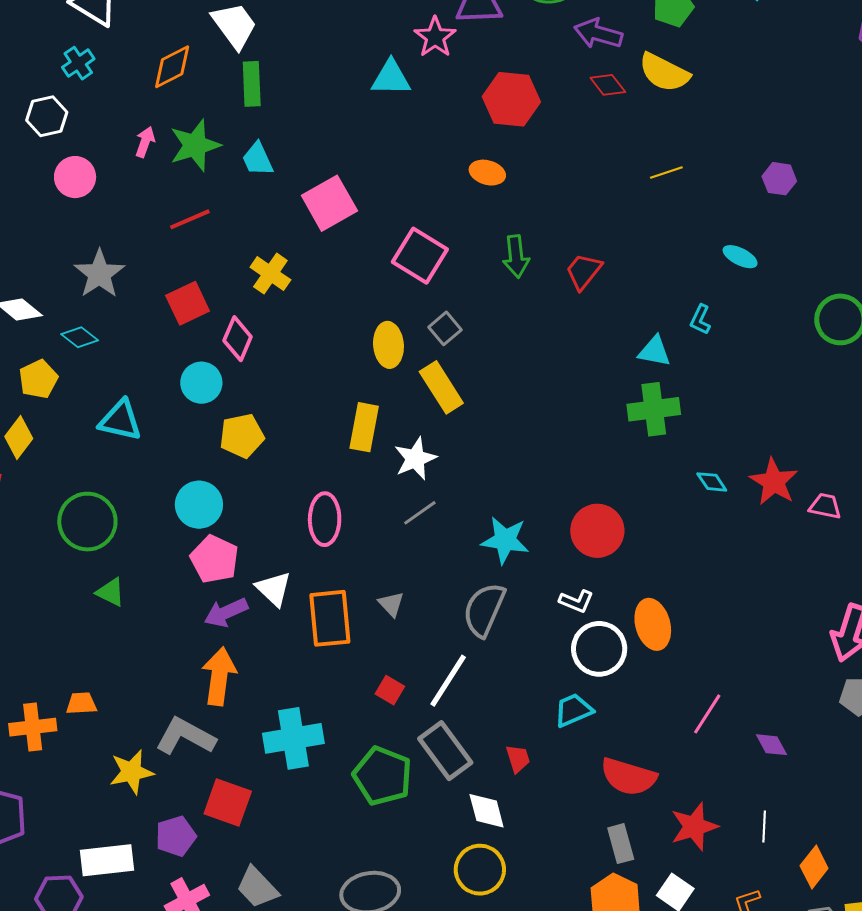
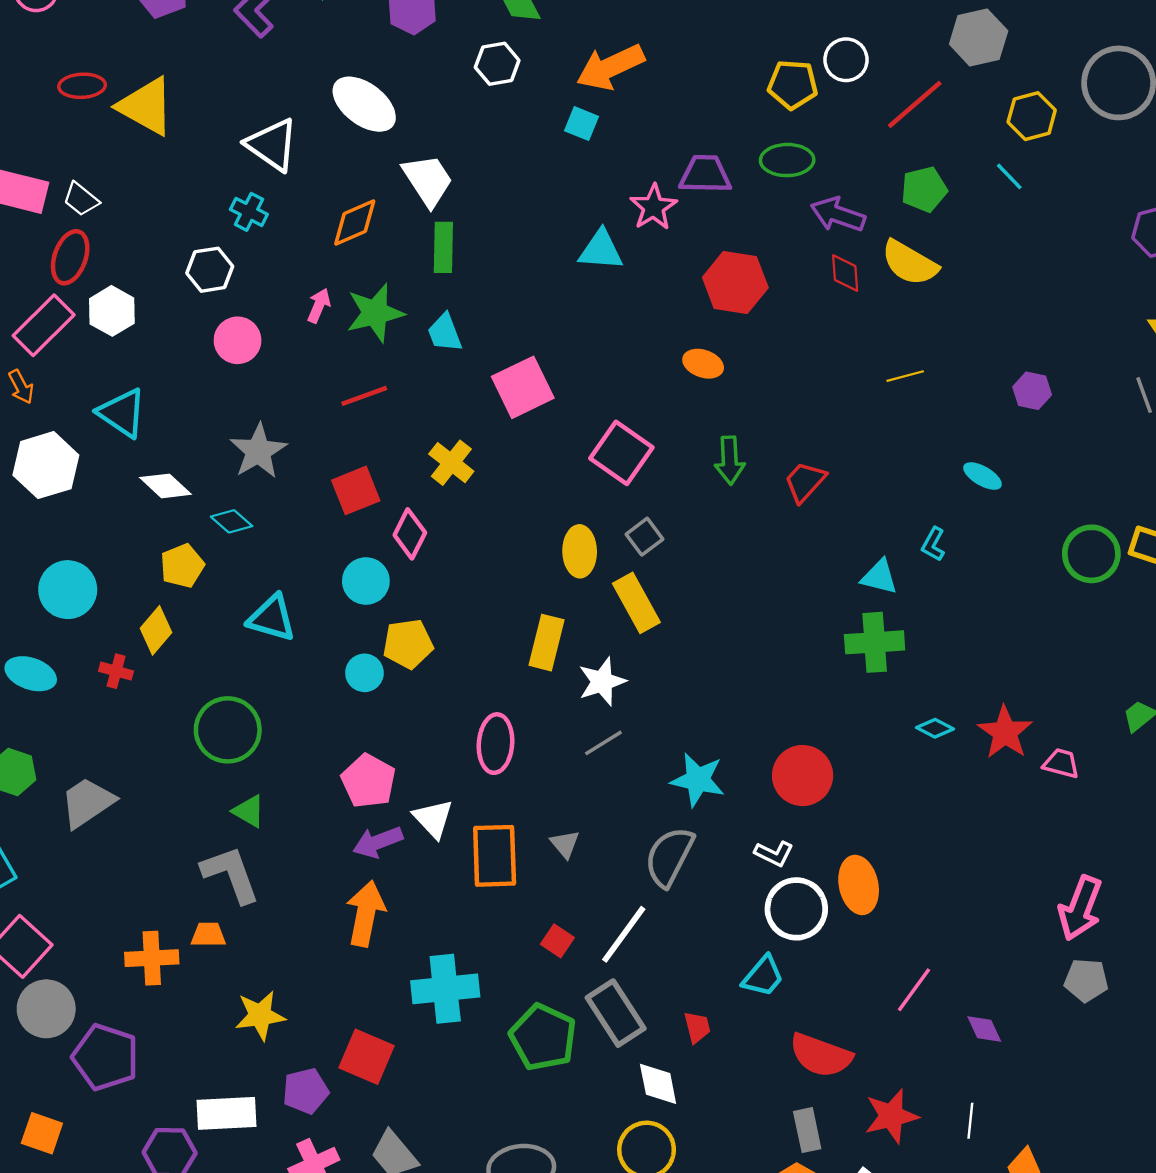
cyan cross: (78, 63) -> (249, 212), turned -32
red diamond: (608, 85) -> (845, 273), turned 30
cyan diamond: (712, 482) -> (935, 728), turned -32
cyan circle: (199, 505) -> (364, 673), moved, size x0.7
cyan trapezoid: (573, 710) -> (763, 976), turned 150
gray L-shape: (185, 736) -> (231, 874), moved, turned 38

